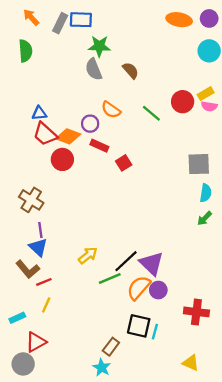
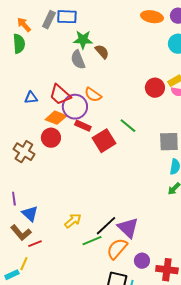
orange arrow: (31, 17) -> (24, 25), moved
brown semicircle: (131, 70) -> (102, 52), moved
green line: (151, 113) -> (128, 126), moved
purple circle: (90, 124) -> (75, 107), size x1.6
red trapezoid: (45, 134) -> (60, 95), moved
red square: (124, 163) -> (104, 141), size x1.6
brown cross: (31, 200) -> (24, 152), moved
purple line: (40, 230) -> (14, 199), moved
purple circle: (158, 290) -> (142, 261), moved
yellow line: (46, 305) -> (24, 264), moved

